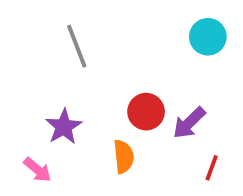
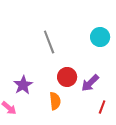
gray line: (77, 46) -> (49, 42), moved

